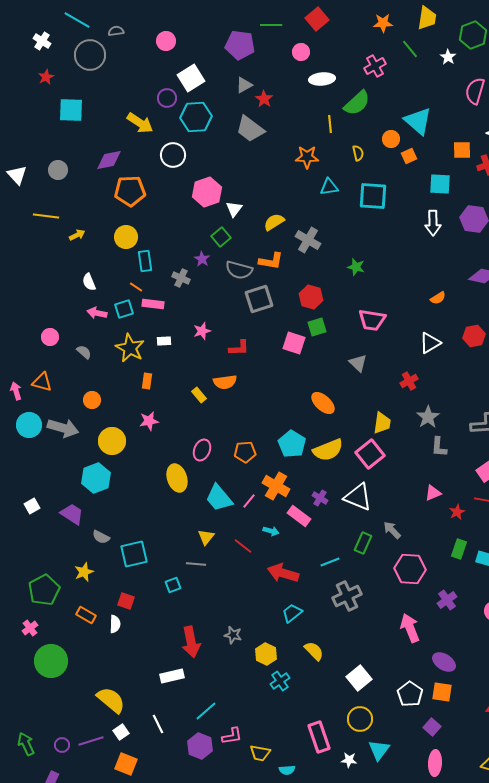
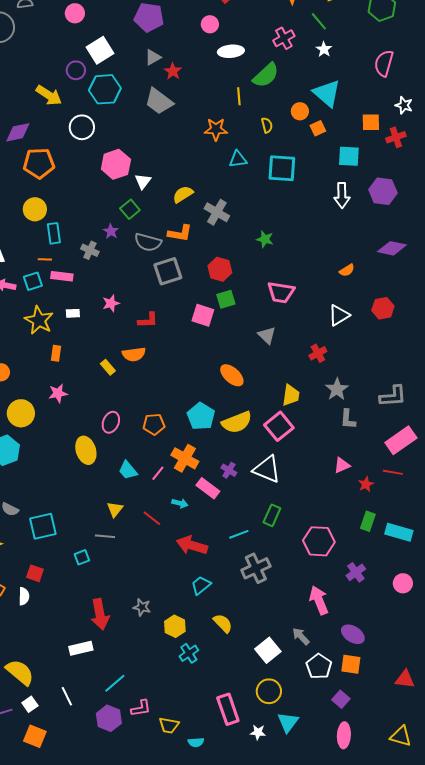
white star: (448, 57) -> (324, 49), moved
orange line: (136, 287) -> (45, 259), turned -32
cyan trapezoid: (219, 498) -> (128, 470), size x0.7
gray arrow: (392, 530) -> (301, 636), moved

